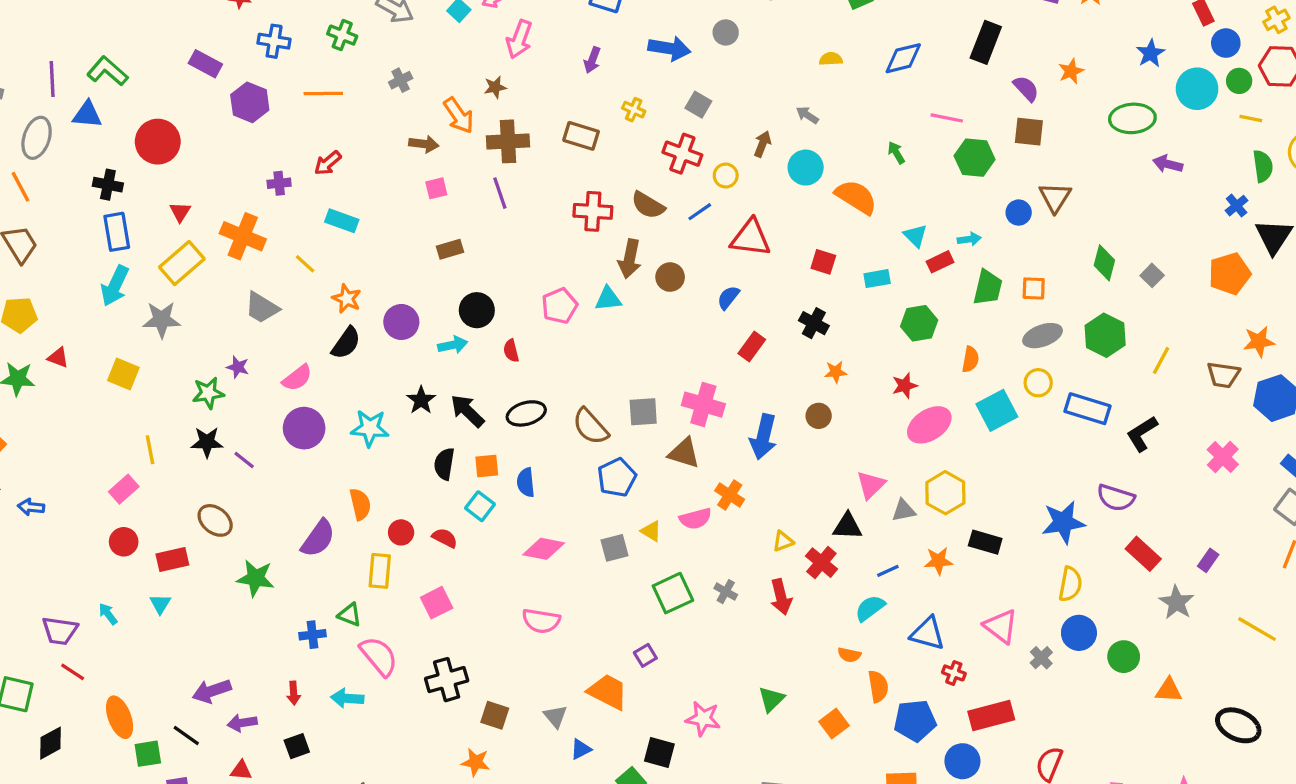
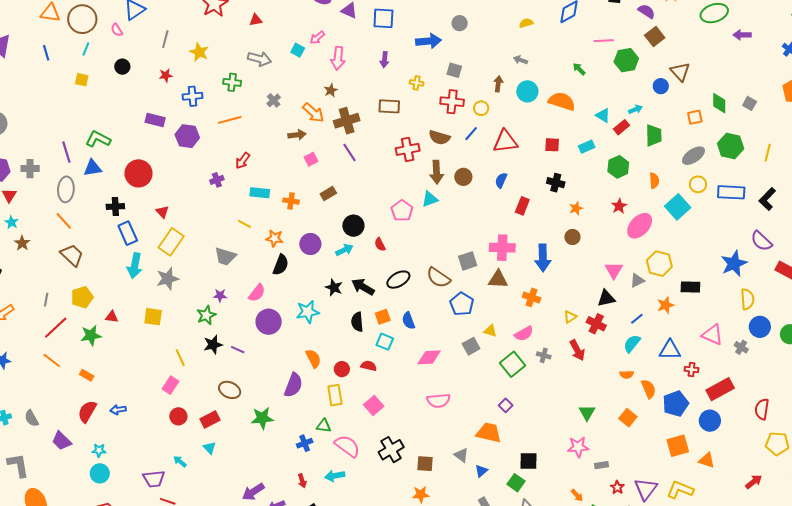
brown square: (1029, 132) -> (655, 36), turned -30
orange cross: (243, 236) -> (291, 201), moved, size x0.6
orange square: (1034, 288) -> (695, 117), moved
purple semicircle: (1116, 498) -> (761, 241), turned 40
pink semicircle: (695, 519) -> (524, 334), moved
pink star: (703, 719) -> (578, 447), moved

